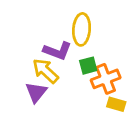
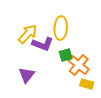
yellow arrow: (45, 71) -> (28, 34), moved, turned 90
orange cross: (106, 79) -> (79, 65), turned -30

